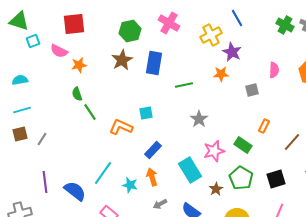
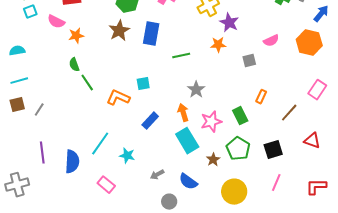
pink semicircle: (274, 70) -> (271, 41), turned 63
green rectangle: (243, 145) -> (240, 116), turned 30
orange arrow: (152, 177) -> (183, 113), moved
blue semicircle: (75, 191) -> (72, 162), turned 55

